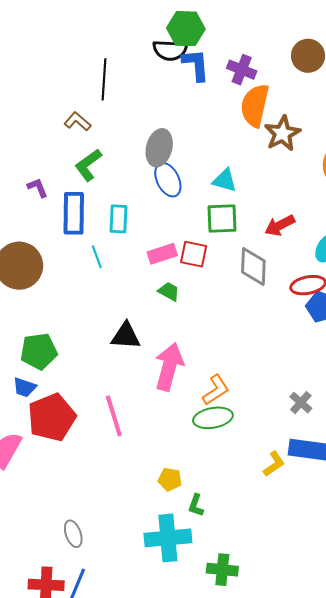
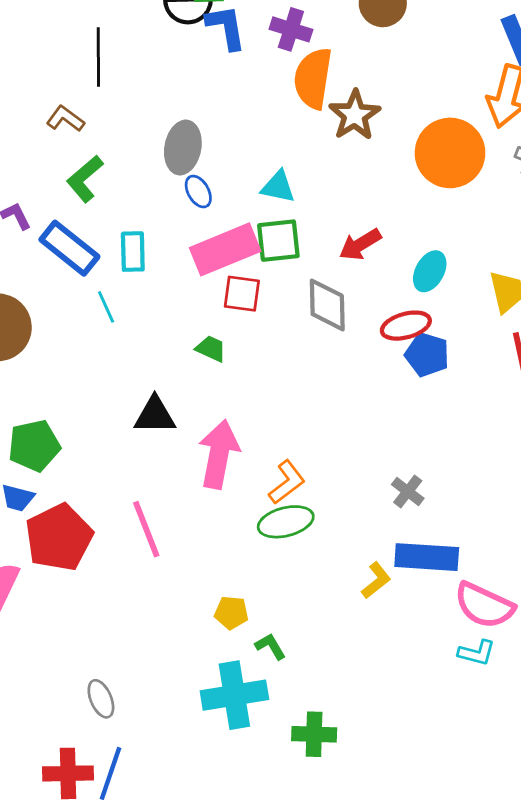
blue ellipse: (168, 180) -> (198, 192), size x0.7
blue rectangle: (74, 213) -> (69, 248), turned -48
pink rectangle: (162, 254) -> (225, 249), moved, size x1.6
green L-shape: (196, 505) -> (270, 646), turned 135

